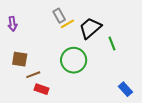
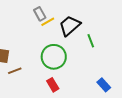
red rectangle: (41, 89) -> (53, 85), moved, turned 40

